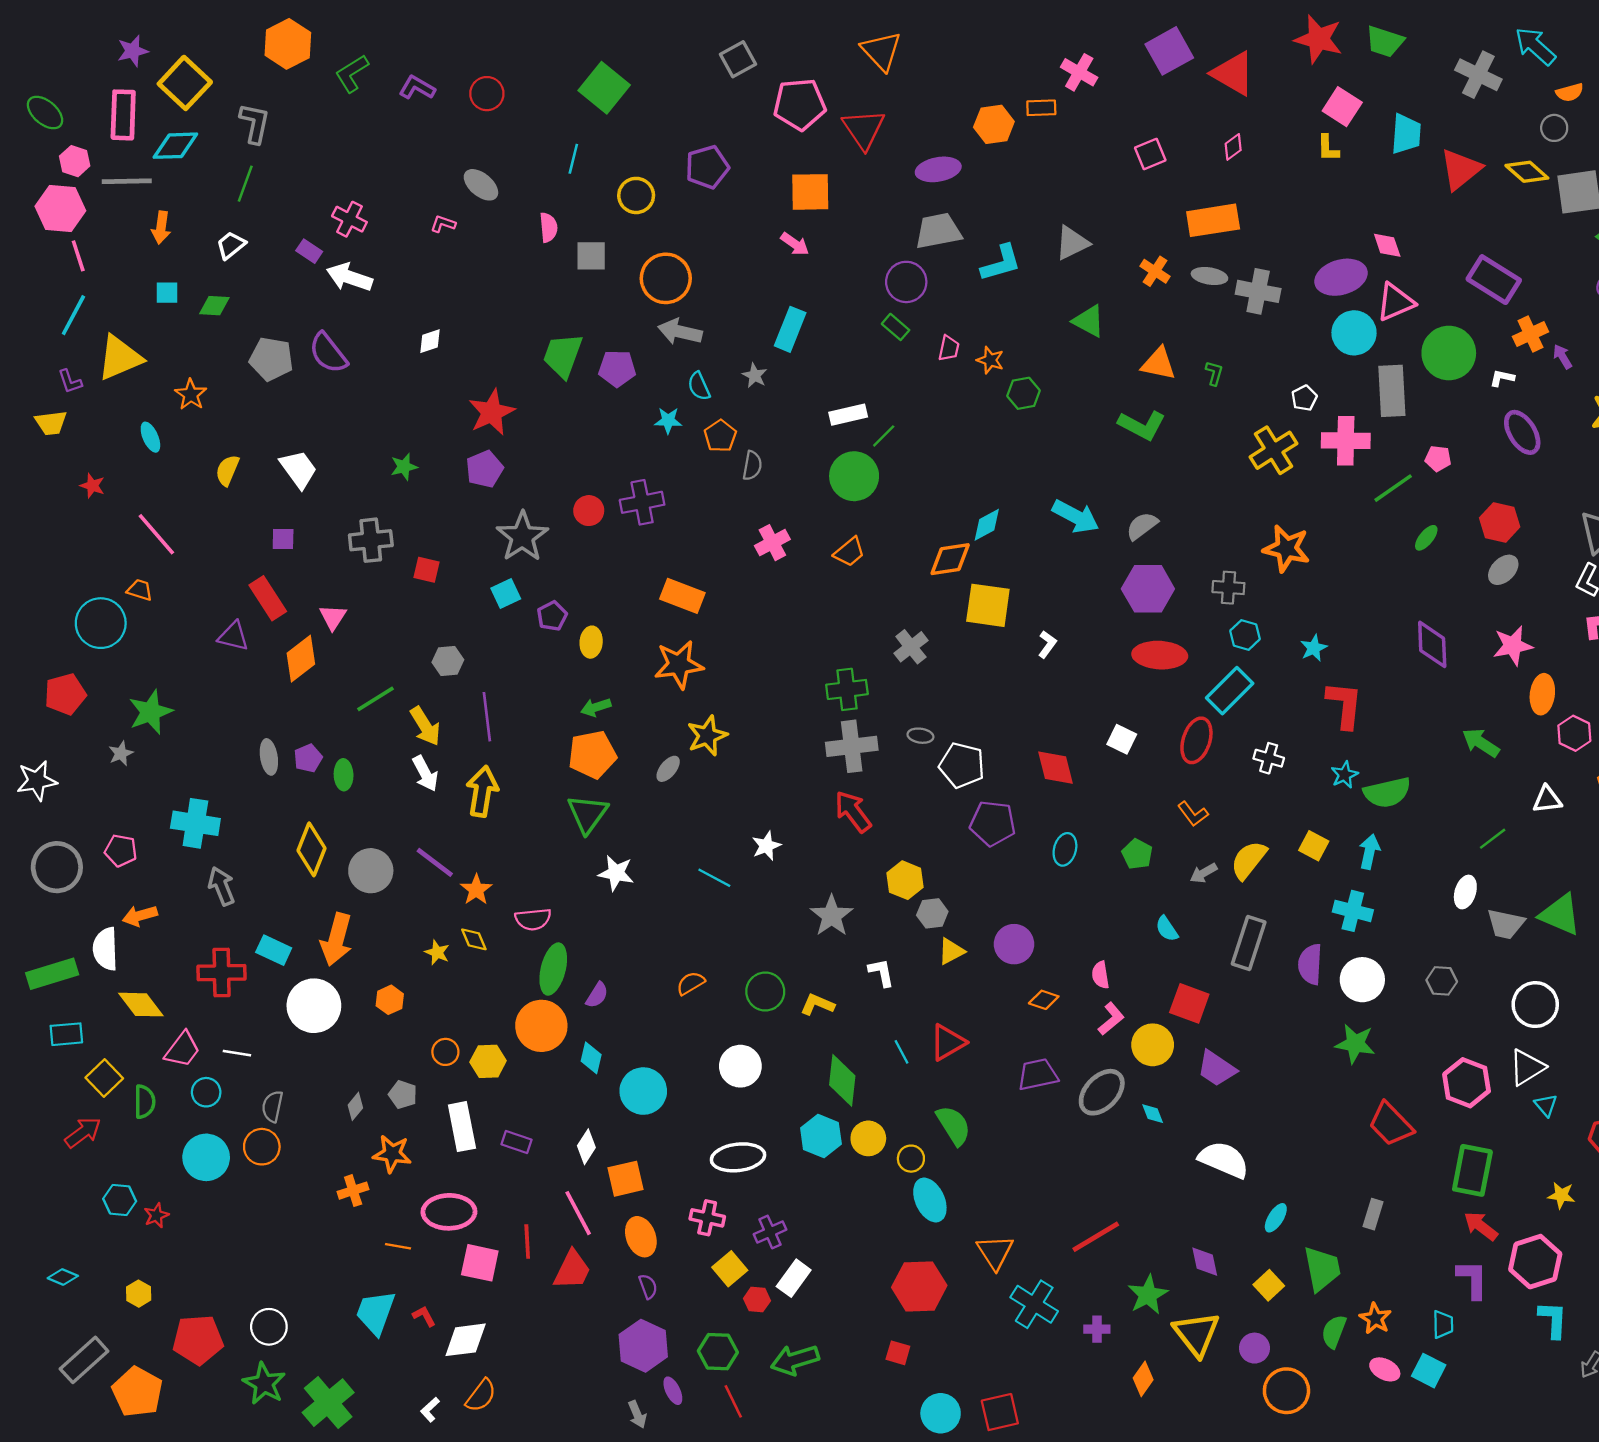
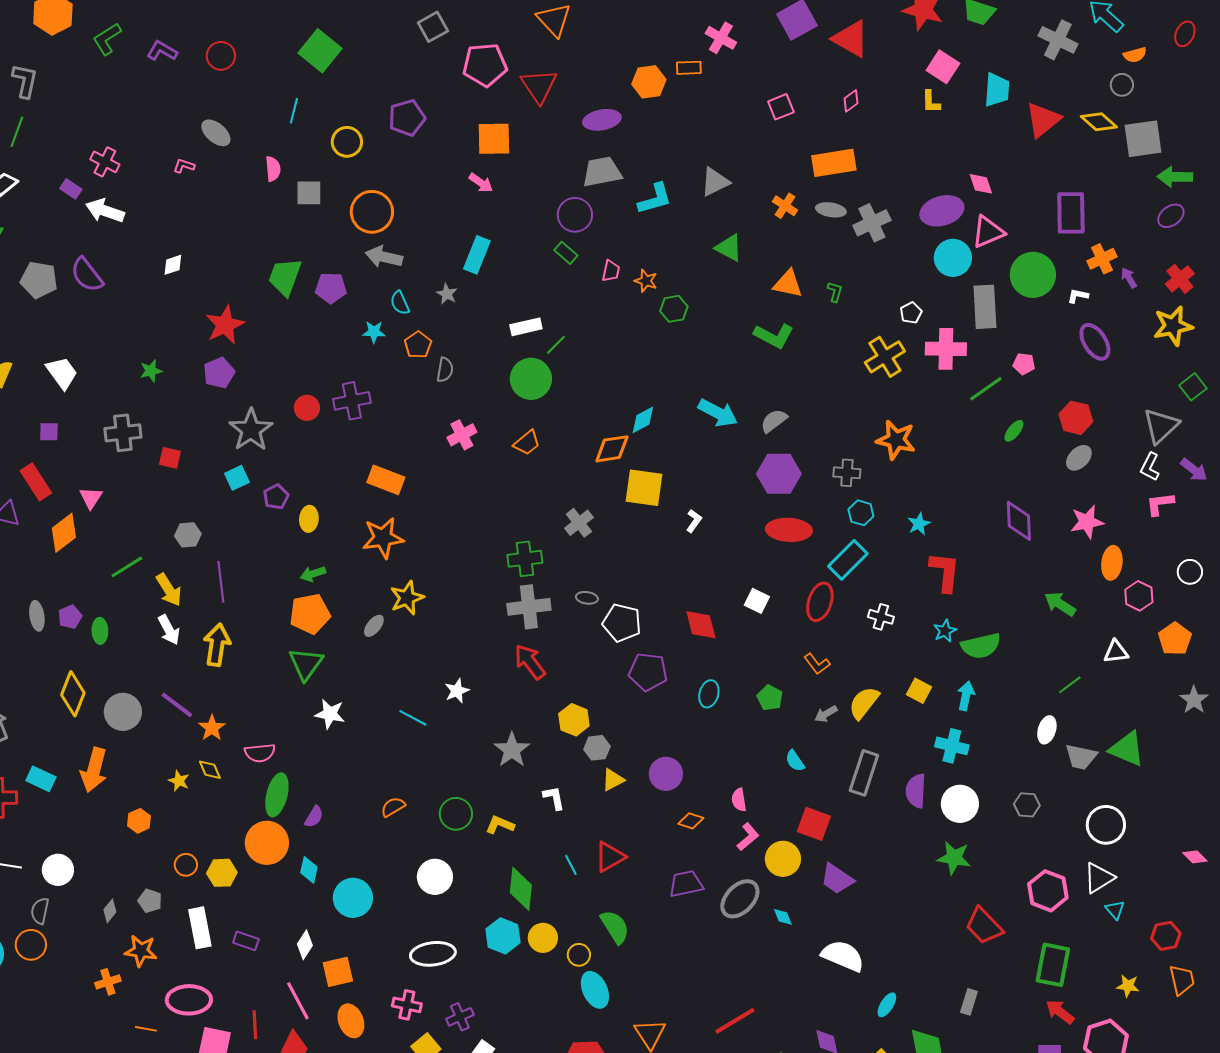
purple rectangle: (1494, 280) -> (1071, 213), turned 57
gray cross: (1258, 291) -> (872, 223), turned -36
white circle: (314, 1006) -> (58, 870), moved, size x0.7

